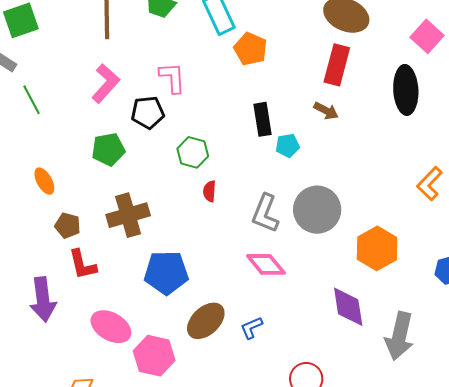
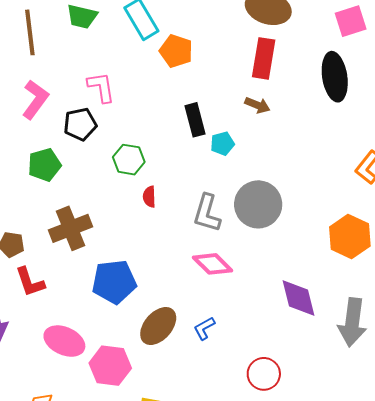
pink square: (427, 36) -> (351, 21), turned 36
orange hexagon: (377, 248) -> (350, 236), moved

